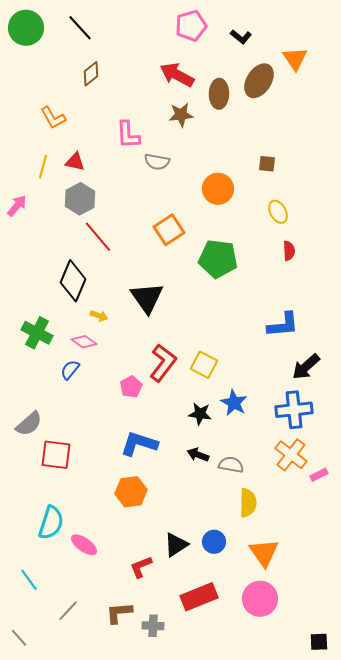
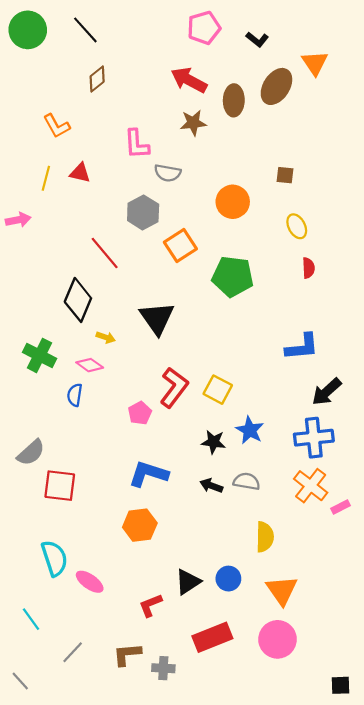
gray hexagon: (80, 199) -> (143, 212), moved
pink arrow: (17, 206) -> (18, 220), turned 40
blue semicircle: (70, 370) -> (75, 395), turned -30
gray semicircle: (231, 465) -> (247, 481), moved
cyan semicircle: (51, 523) -> (54, 558), turned -36

